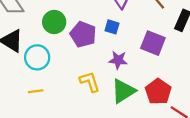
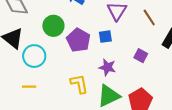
blue square: (112, 27) -> (105, 37), turned -32
purple square: (153, 43) -> (141, 56), size x0.6

